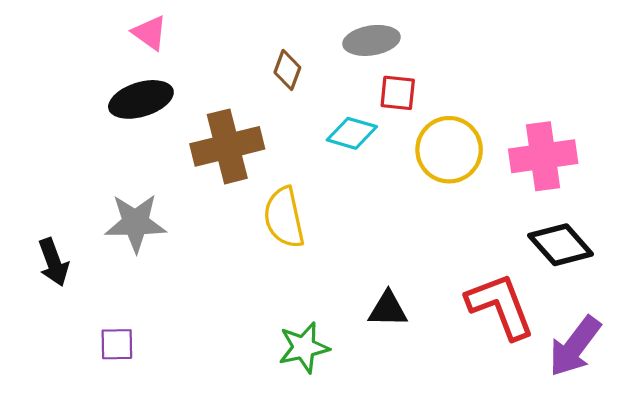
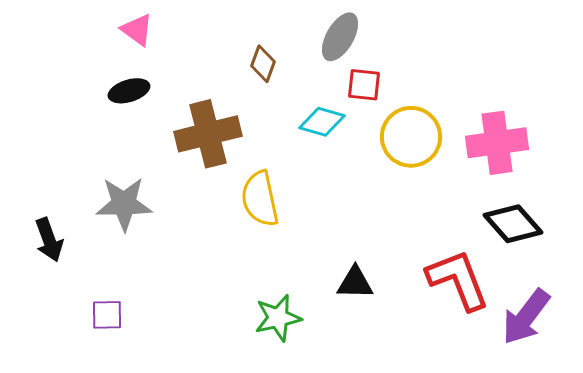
gray ellipse: (371, 40) -> (340, 37), turned -51
black ellipse: (141, 99) -> (129, 91), size x0.7

